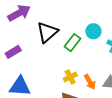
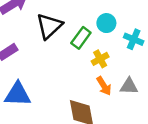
yellow cross: (70, 77) -> (100, 59), moved

